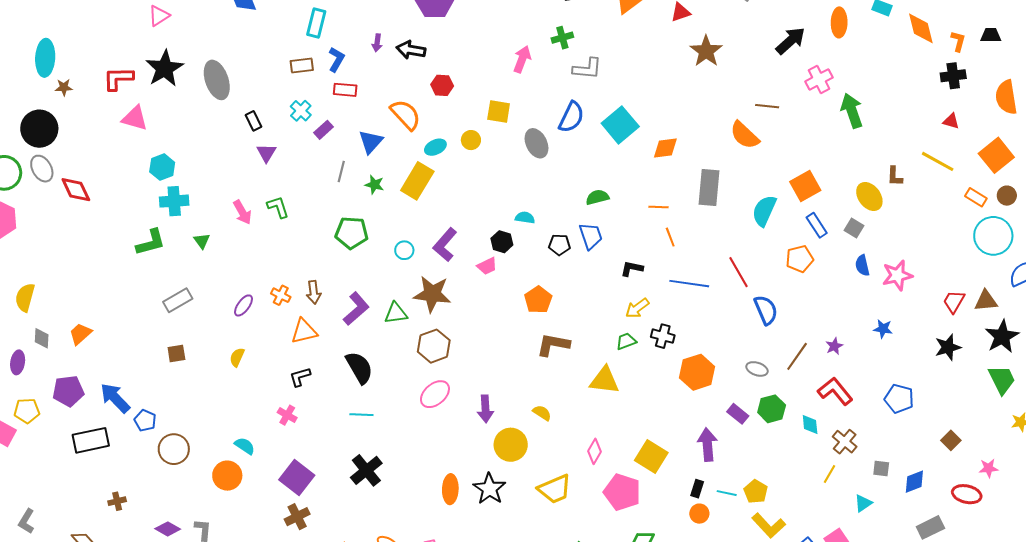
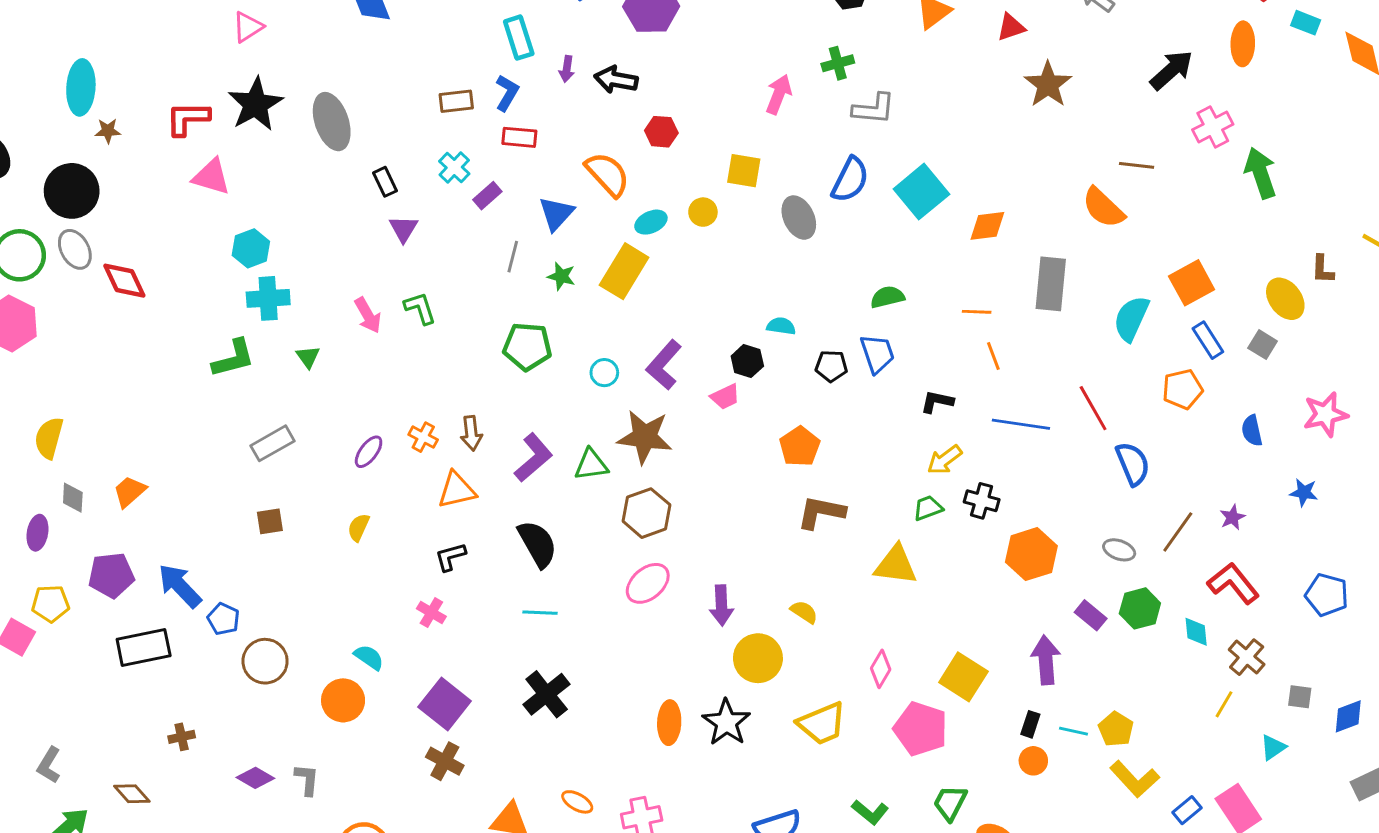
cyan rectangle: (316, 23) -> (519, 38), moved, turned -32
blue semicircle: (862, 265) -> (1252, 431), moved
brown cross: (297, 517) -> (445, 761), turned -35

